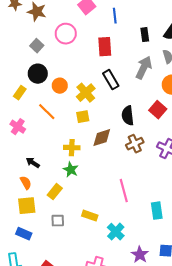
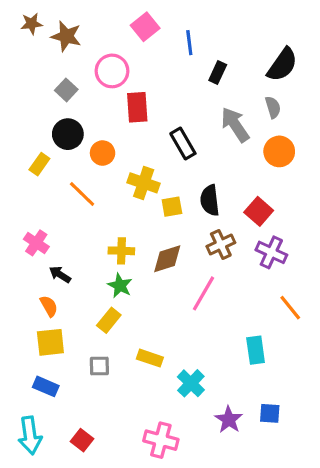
black rectangle: (145, 35) -> (218, 73), moved, turned 32
red rectangle: (105, 47) -> (137, 107), moved
gray arrow: (144, 68) -> (235, 125), turned -60
yellow cross: (86, 93) -> (144, 183), moved, turned -30
red square: (158, 110) -> (259, 211), moved
yellow square: (83, 117) -> (172, 207), moved
pink cross: (18, 127) -> (36, 243), moved
brown diamond: (102, 138) -> (167, 259), moved
pink line: (124, 191) -> (203, 293), moved, turned 45
yellow rectangle: (55, 192) -> (109, 320), moved

